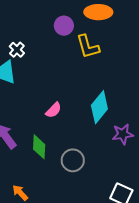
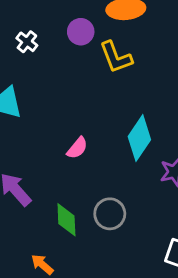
white cross: (17, 50) -> (27, 42), moved
green diamond: (39, 147) -> (66, 220), moved

